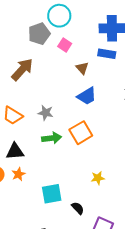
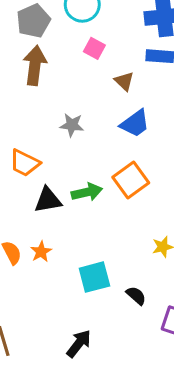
gray pentagon: (39, 34) -> (33, 21), moved
brown arrow: (22, 69) -> (35, 65), moved, turned -30
gray star: (46, 113) -> (72, 125), moved
black triangle: (15, 151) -> (48, 200), moved

